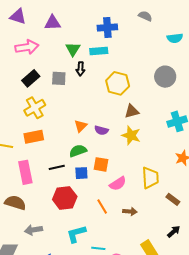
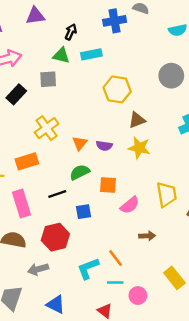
purple triangle: (53, 23) -> (35, 16), moved
blue cross: (107, 28) -> (115, 21), moved
green triangle: (73, 49) -> (61, 55), turned -42
black arrow: (81, 69) -> (71, 32), moved, turned -152
gray square: (59, 78) -> (48, 79), moved
yellow cross: (35, 108) -> (47, 128), moved
blue square: (81, 173) -> (83, 212), moved
red hexagon: (65, 198) -> (55, 237), moved
orange line: (102, 207) -> (115, 258), moved

